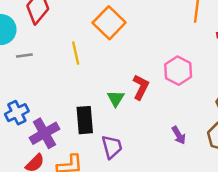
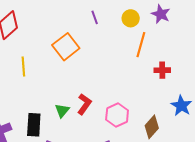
yellow line: (76, 53) -> (23, 67), moved
pink hexagon: (178, 71) -> (117, 115), moved

